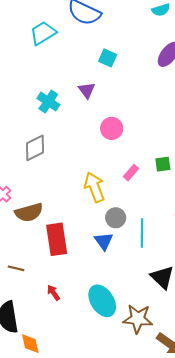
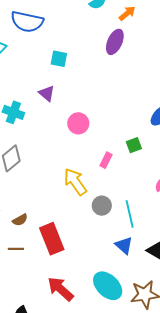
brown semicircle: (29, 212) -> (20, 220), size x0.6
blue triangle: (104, 241) -> (124, 245), moved
brown line: (16, 268) -> (16, 249), moved
red arrow: (53, 293) -> (60, 289), size x1.8

